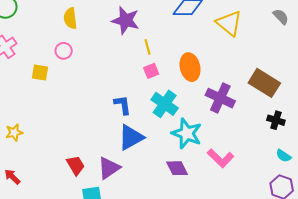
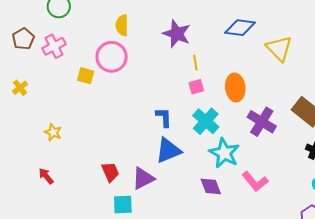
pink circle: (64, 51) -> (112, 57), size x1.8
yellow star: (14, 132) -> (53, 132), turned 30

